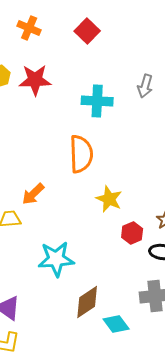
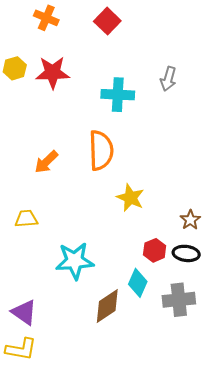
orange arrow: (33, 194) -> (46, 162), moved
red hexagon: (132, 233) -> (155, 250), moved
cyan diamond: (116, 324) -> (138, 283), moved, turned 60

